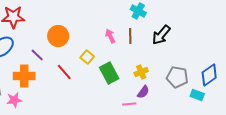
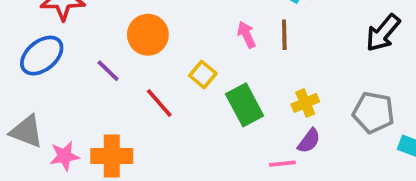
black arrow: (161, 35) -> (383, 33), moved
orange cross: (24, 76) -> (112, 156), moved

